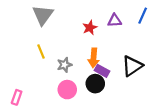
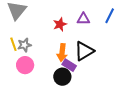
gray star: (64, 65) -> (24, 45), moved
black triangle: (132, 66) -> (84, 51), moved
pink circle: (67, 90) -> (25, 65), moved

